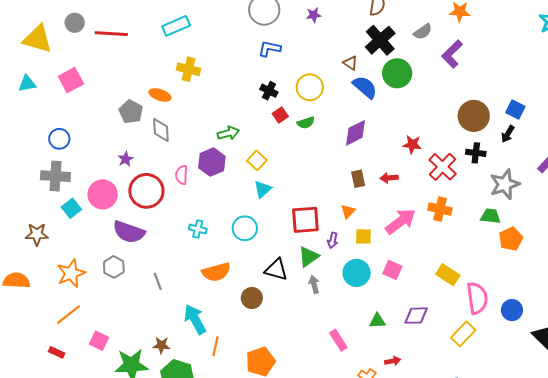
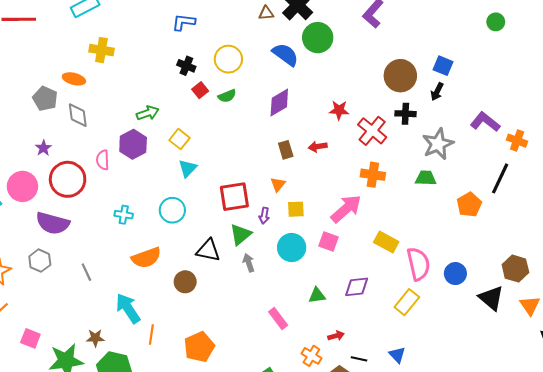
brown triangle: (350, 63) -> (266, 13), moved, turned -35
pink arrow: (401, 221) -> (346, 209), moved
orange pentagon: (511, 239) -> (469, 205), moved

